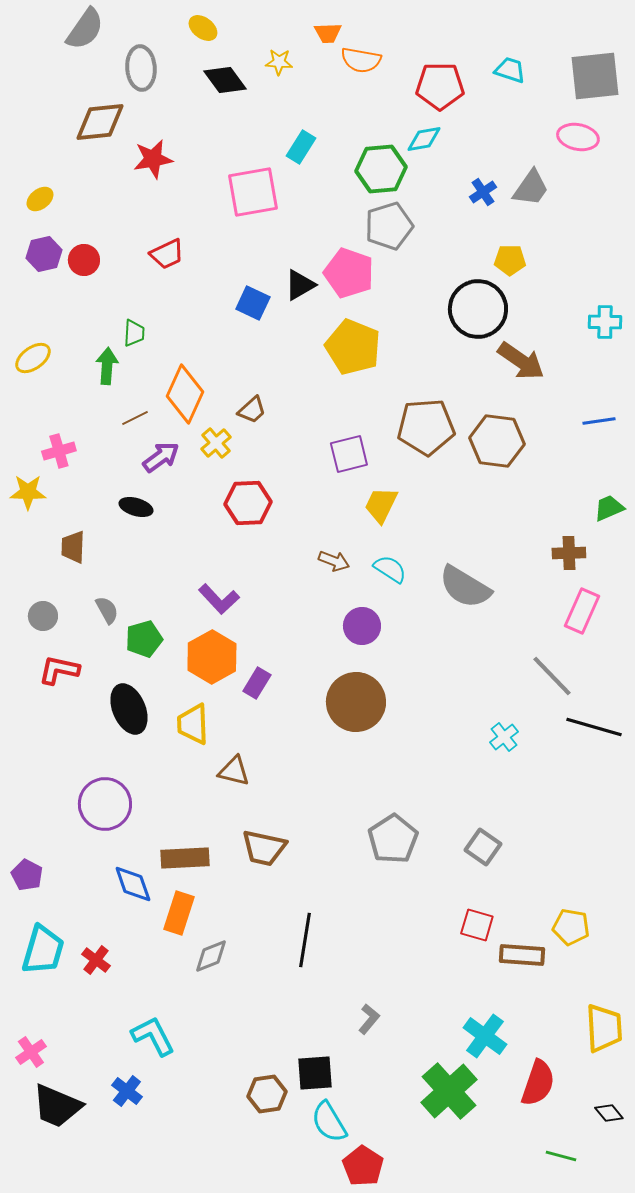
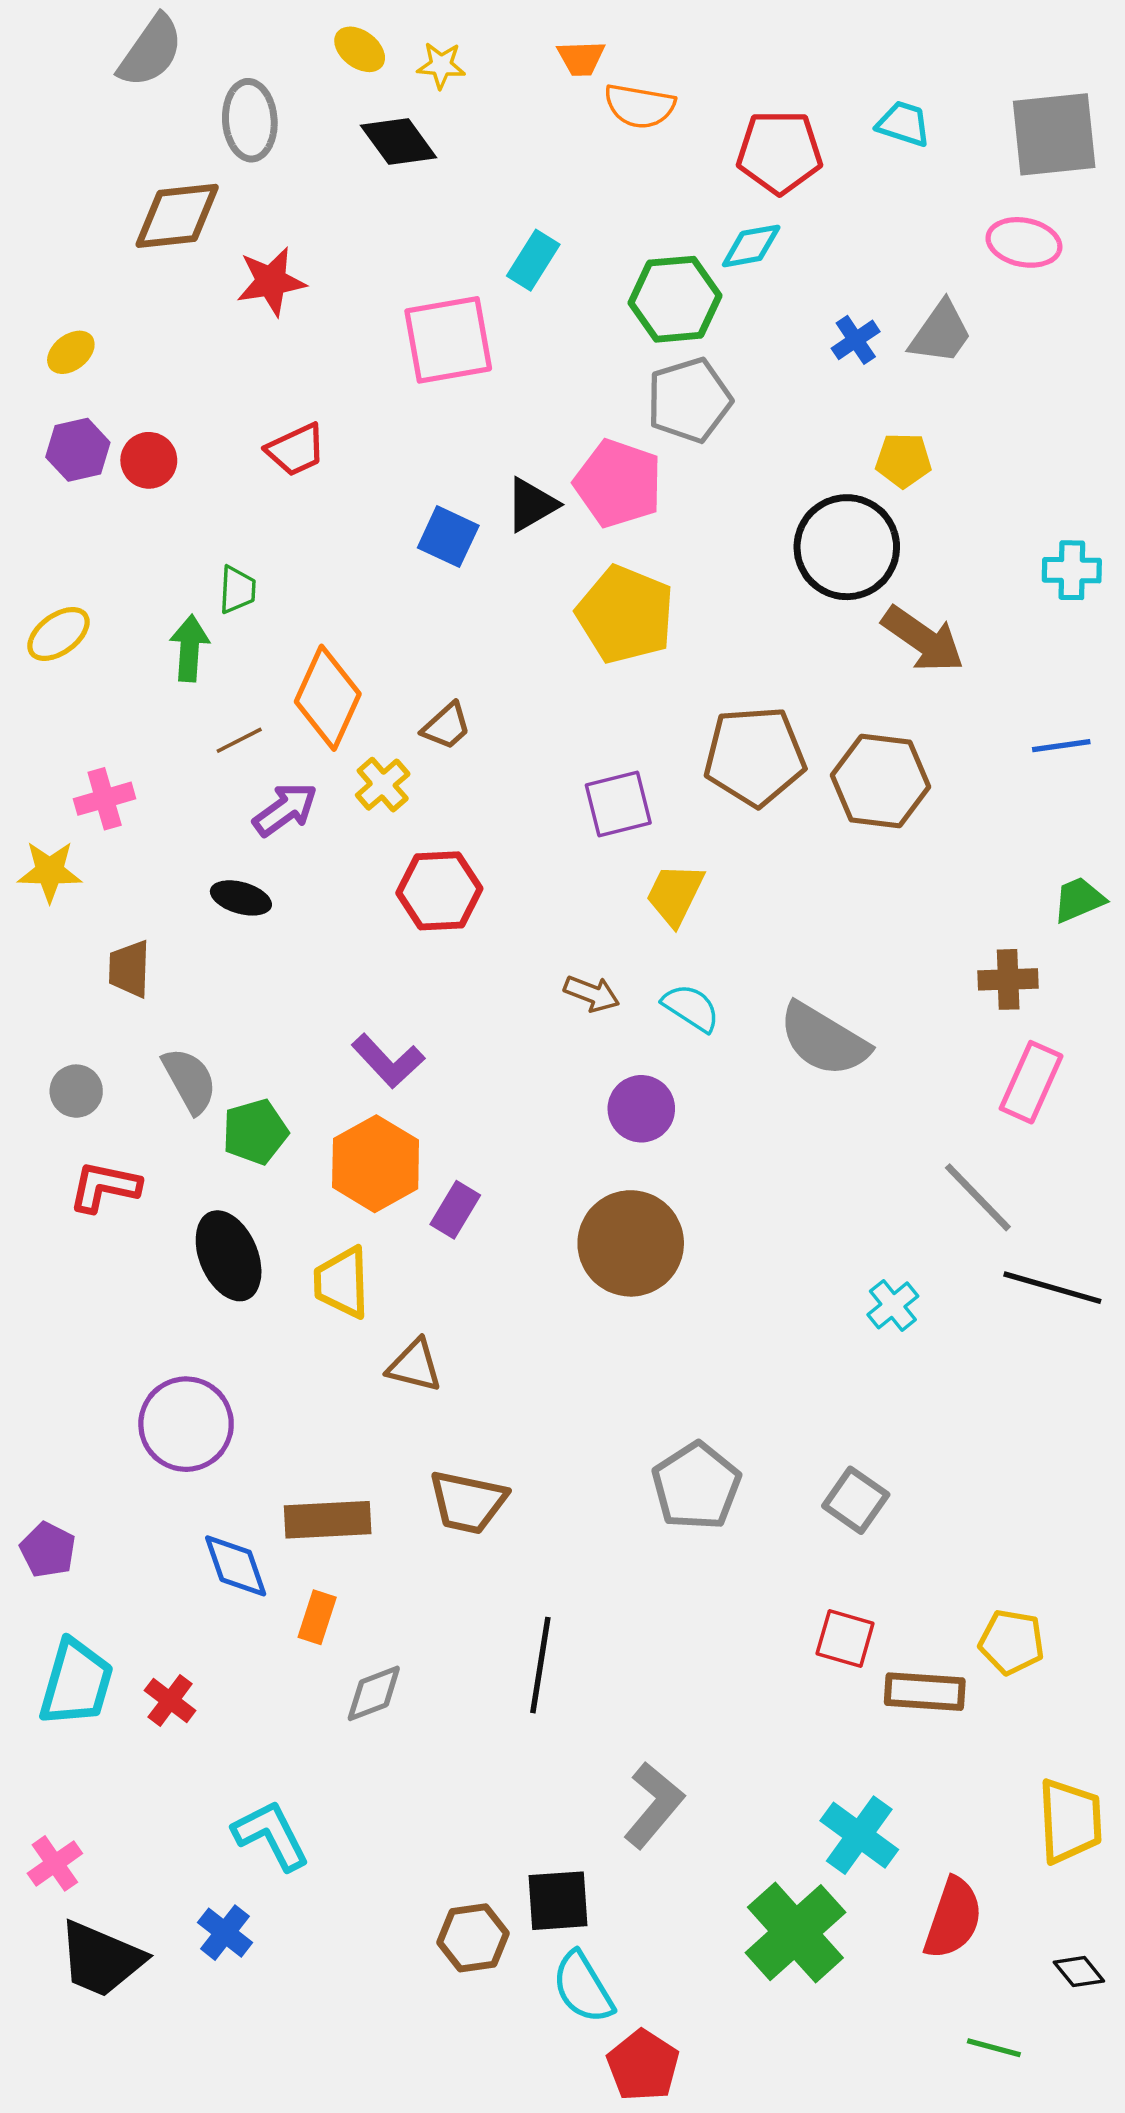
yellow star: (279, 62) -> (441, 65), moved
gray semicircle: (107, 610) -> (190, 1080), size x1.4
orange rectangle: (179, 913) -> (317, 1617), size x0.7
gray L-shape: (369, 1019) -> (654, 1805), size x1.6

